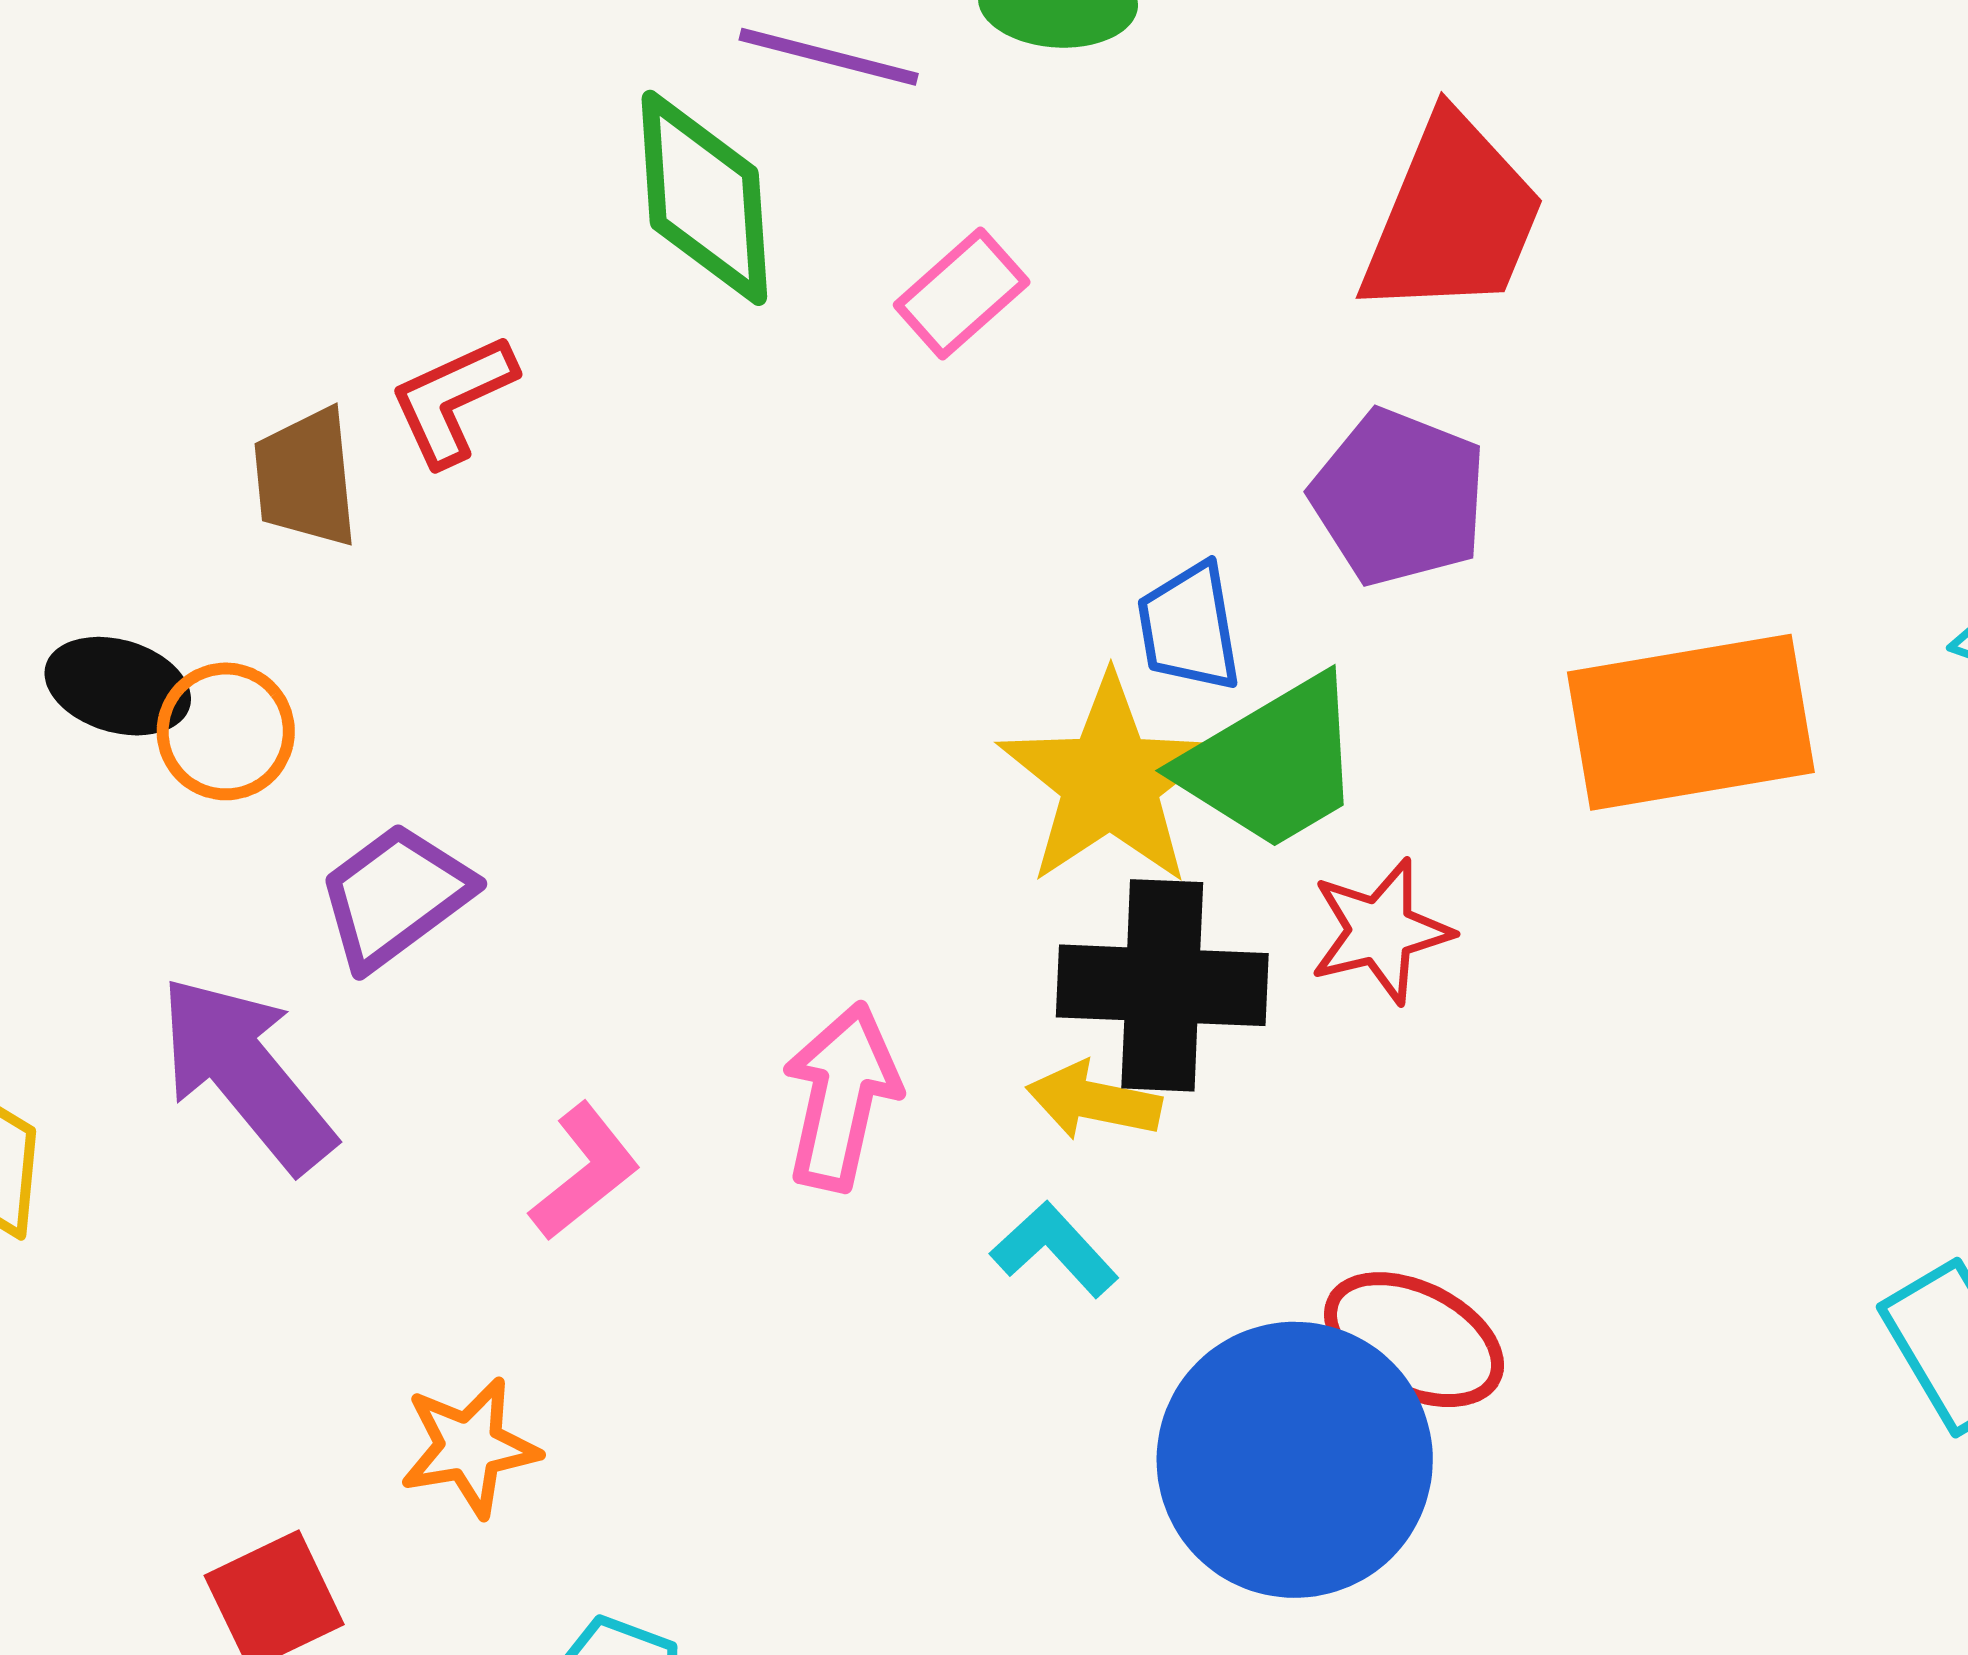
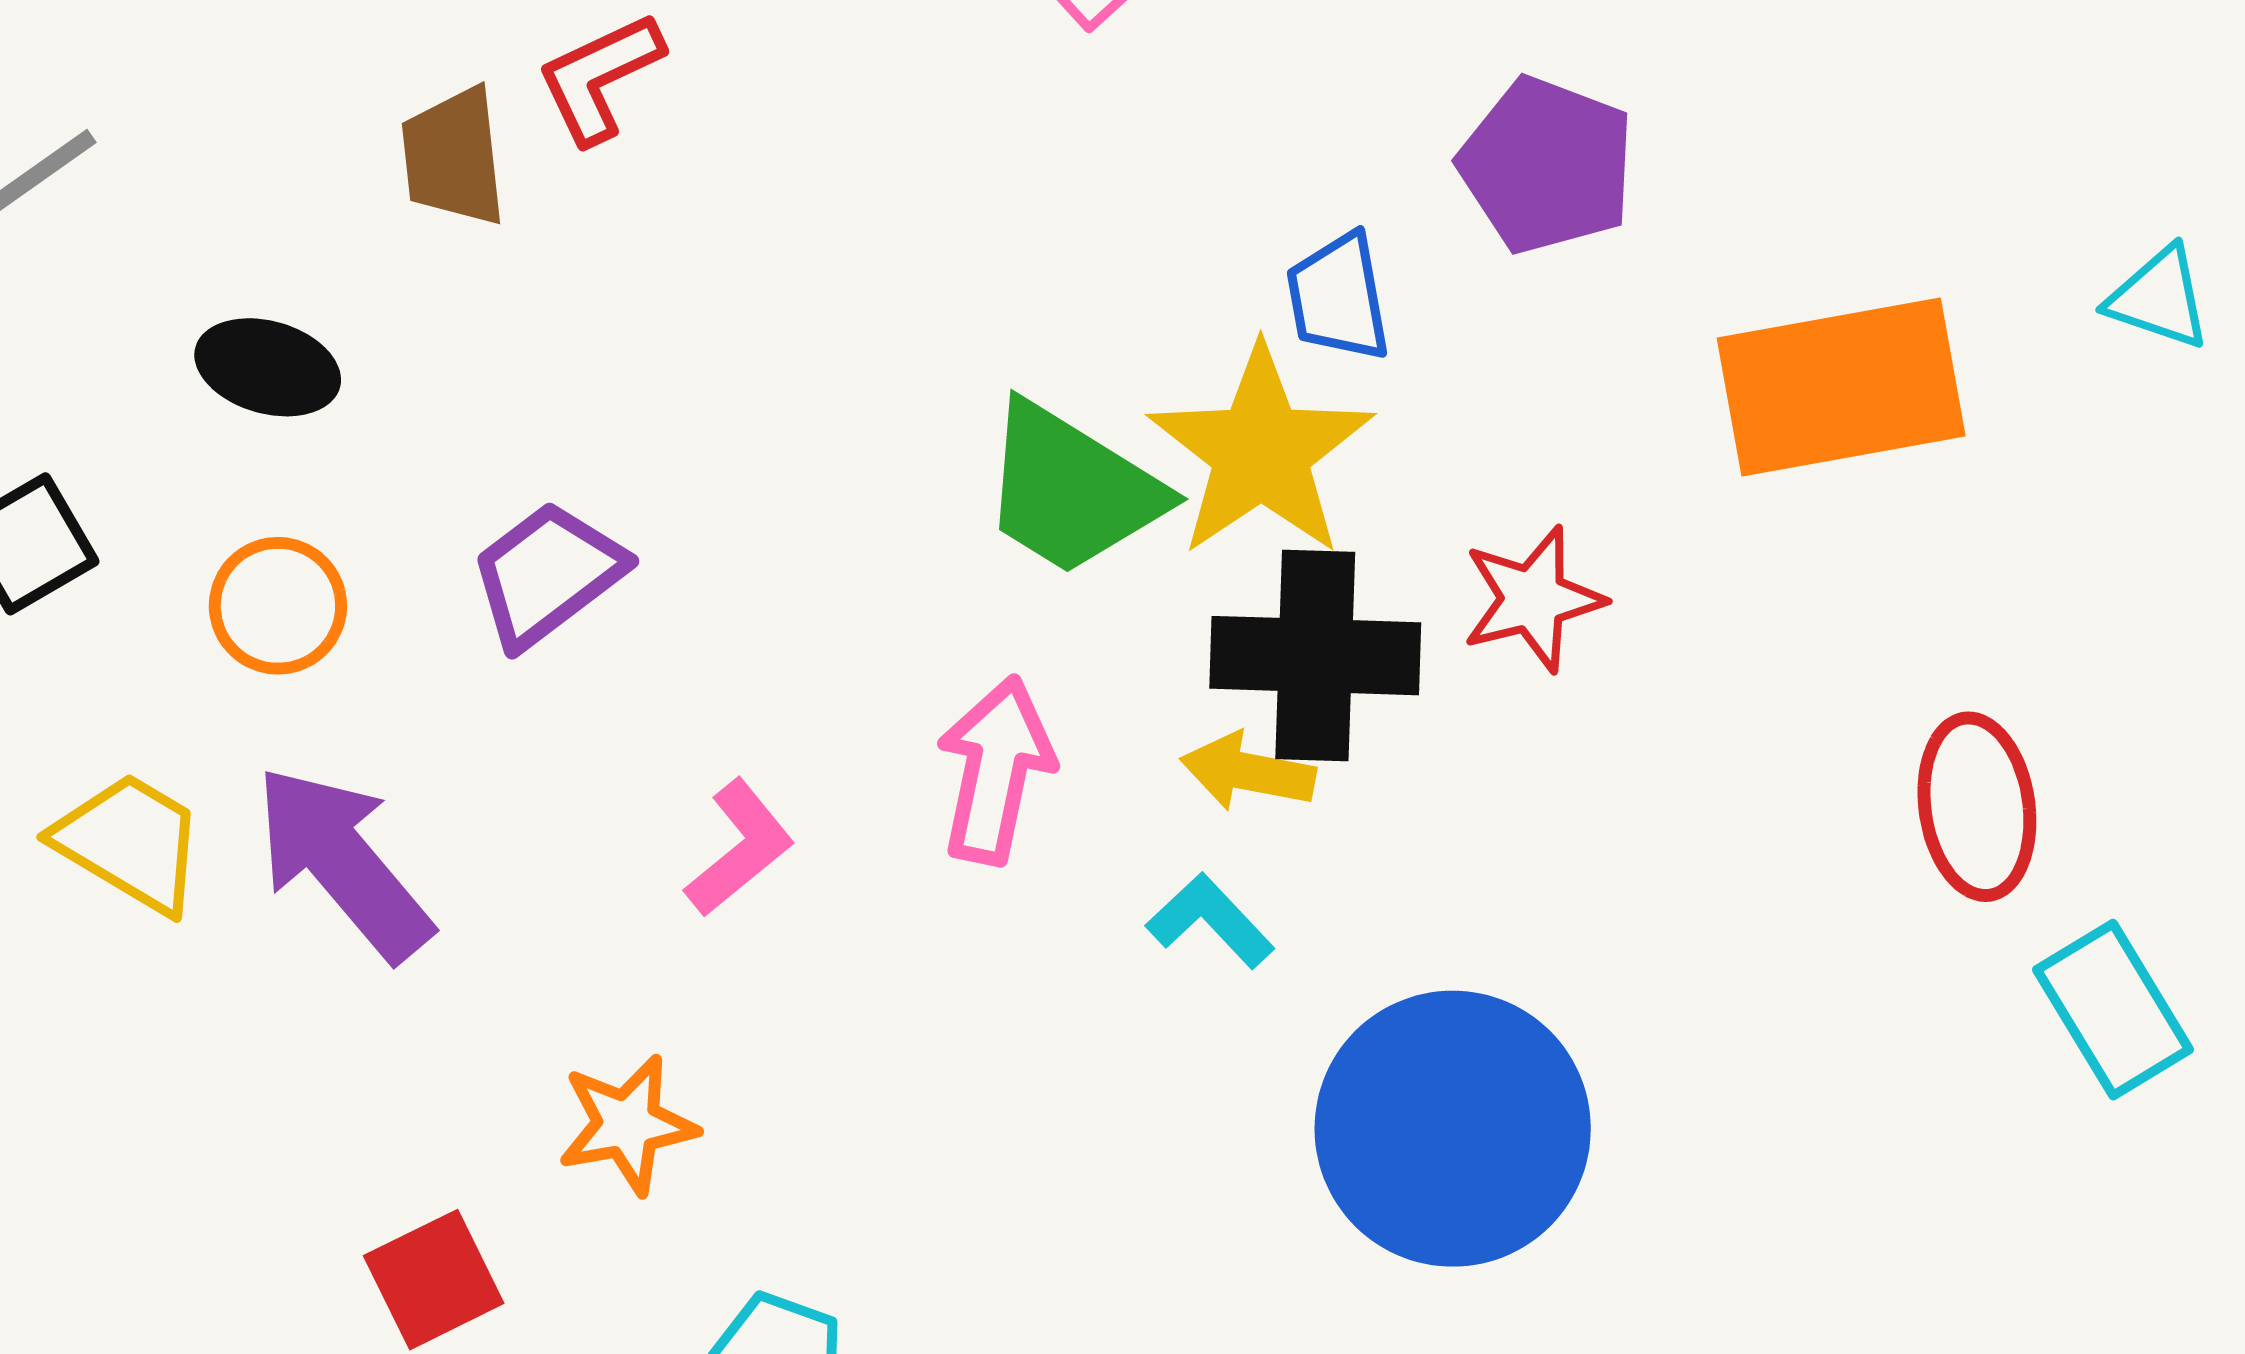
orange circle: (226, 731) -> (278, 606), moved
green trapezoid: (1272, 763) -> (1072, 489), moved, turned 63
purple arrow: (246, 1073) -> (343, 863), moved
red ellipse: (1414, 1340) -> (1977, 807), moved, turned 56

